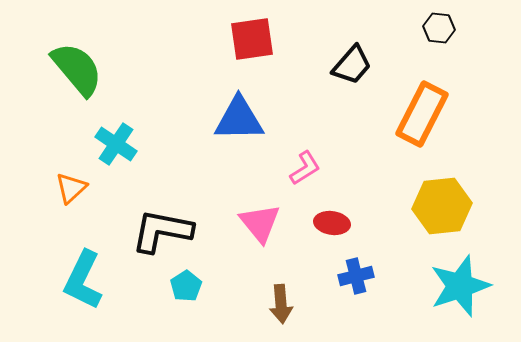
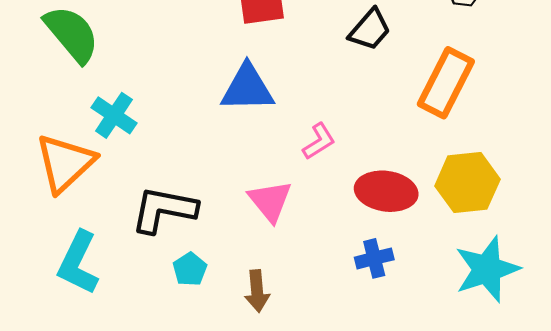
orange triangle: (71, 188) -> (65, 163), size x1.8
red ellipse: (332, 223) -> (386, 191), moved, size x1.6
brown arrow: (281, 304) -> (257, 291), moved

